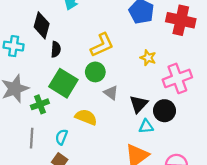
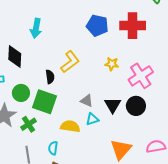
black semicircle: (56, 49) -> (50, 77), moved
green circle: (95, 72) -> (21, 93), moved
cyan triangle: (146, 126) -> (92, 119), moved

